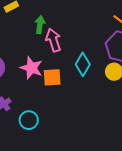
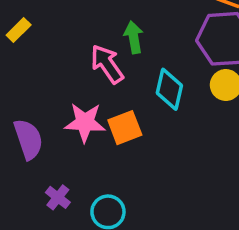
green arrow: (40, 25) -> (134, 37), moved

